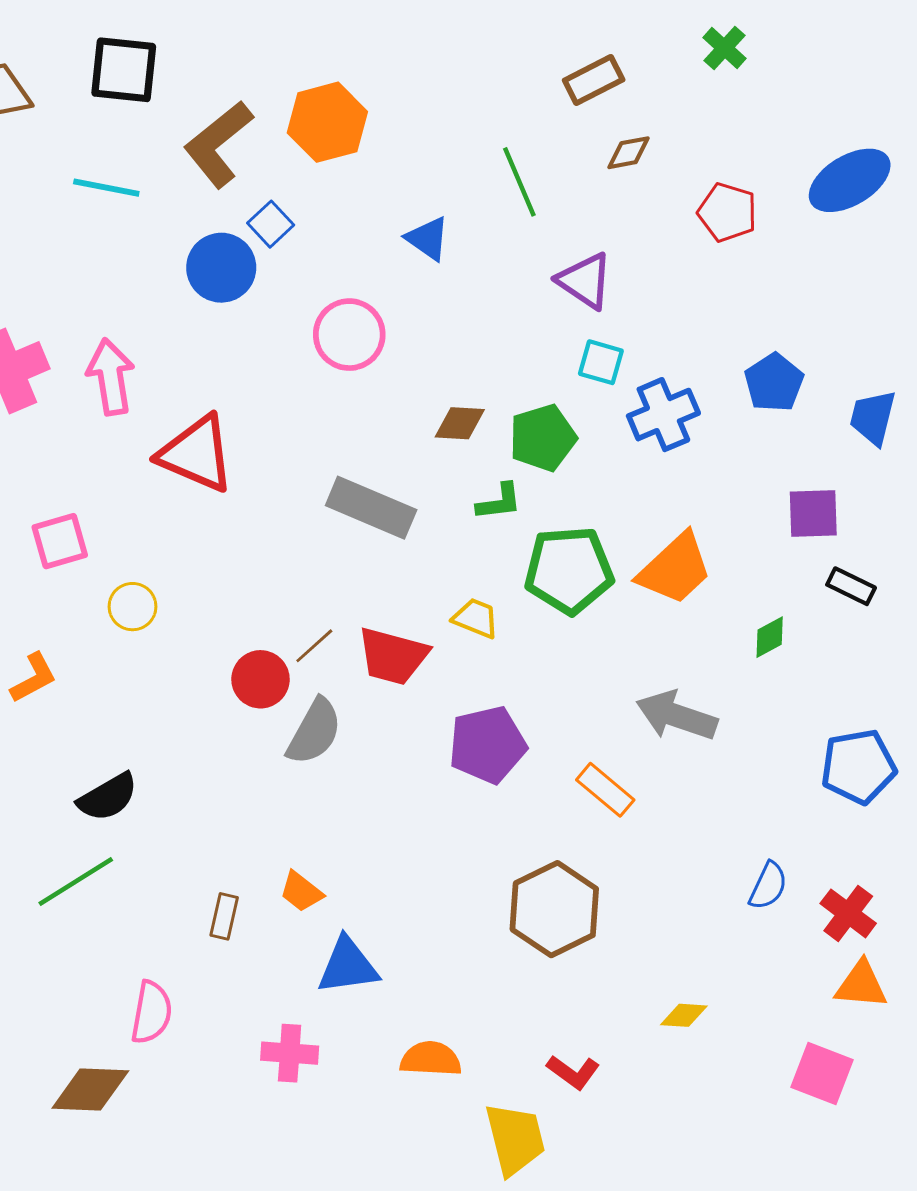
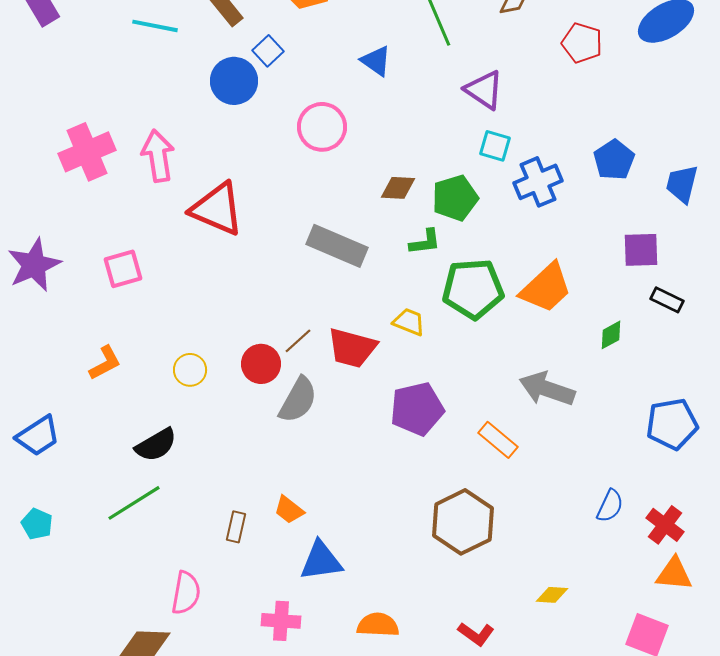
yellow circle: (132, 607) -> (190, 370), moved

